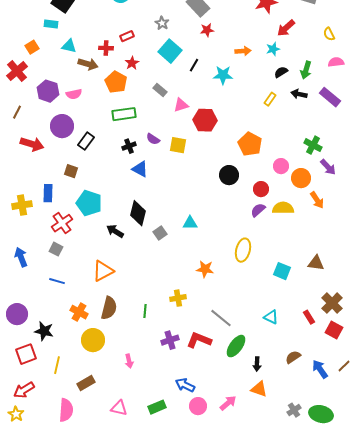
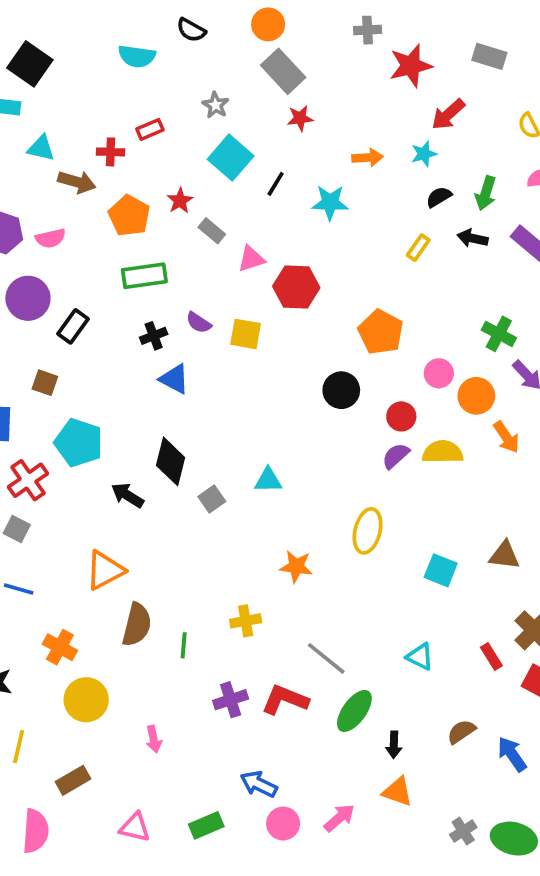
red star: (132, 63) -> (180, 201), moved
brown semicircle: (109, 308) -> (137, 625), moved

